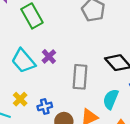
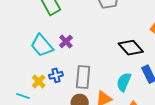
gray rectangle: (80, 77) -> (83, 77), moved
blue cross: (45, 106) -> (56, 75), moved

